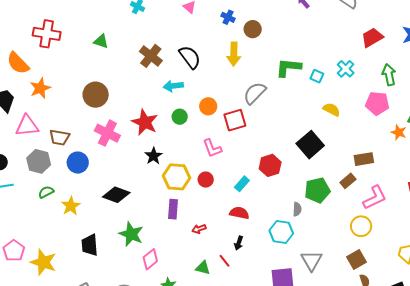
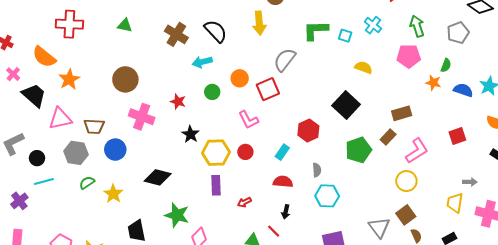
red star: (145, 122) -> (178, 102), size x0.6
gray semicircle: (297, 209) -> (317, 170), moved
gray triangle: (312, 261) -> (379, 227), moved

